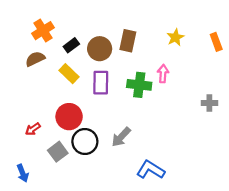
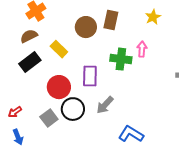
black rectangle: (71, 45) -> (30, 62), moved, size x1.5
purple rectangle: (101, 83) -> (90, 76), moved
red arrow: (33, 129) -> (15, 112), moved

